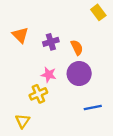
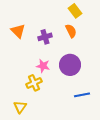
yellow rectangle: (98, 12) -> (75, 11), moved
orange semicircle: (77, 48) -> (71, 31), moved

